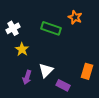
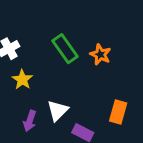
orange star: (75, 17) -> (100, 55), moved
green rectangle: (51, 28) -> (65, 49), turned 36

